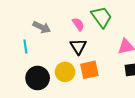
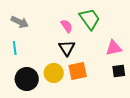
gray arrow: (42, 27) -> (20, 22), moved

